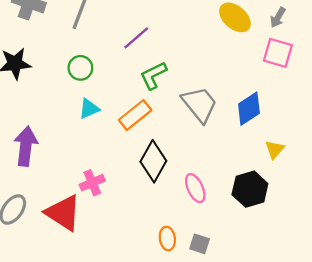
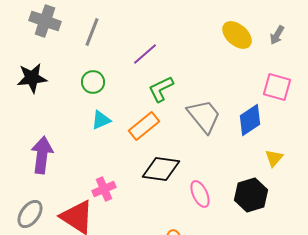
pink square: (278, 53) -> (277, 87), moved
black diamond: (153, 161) -> (161, 169), turned 69

